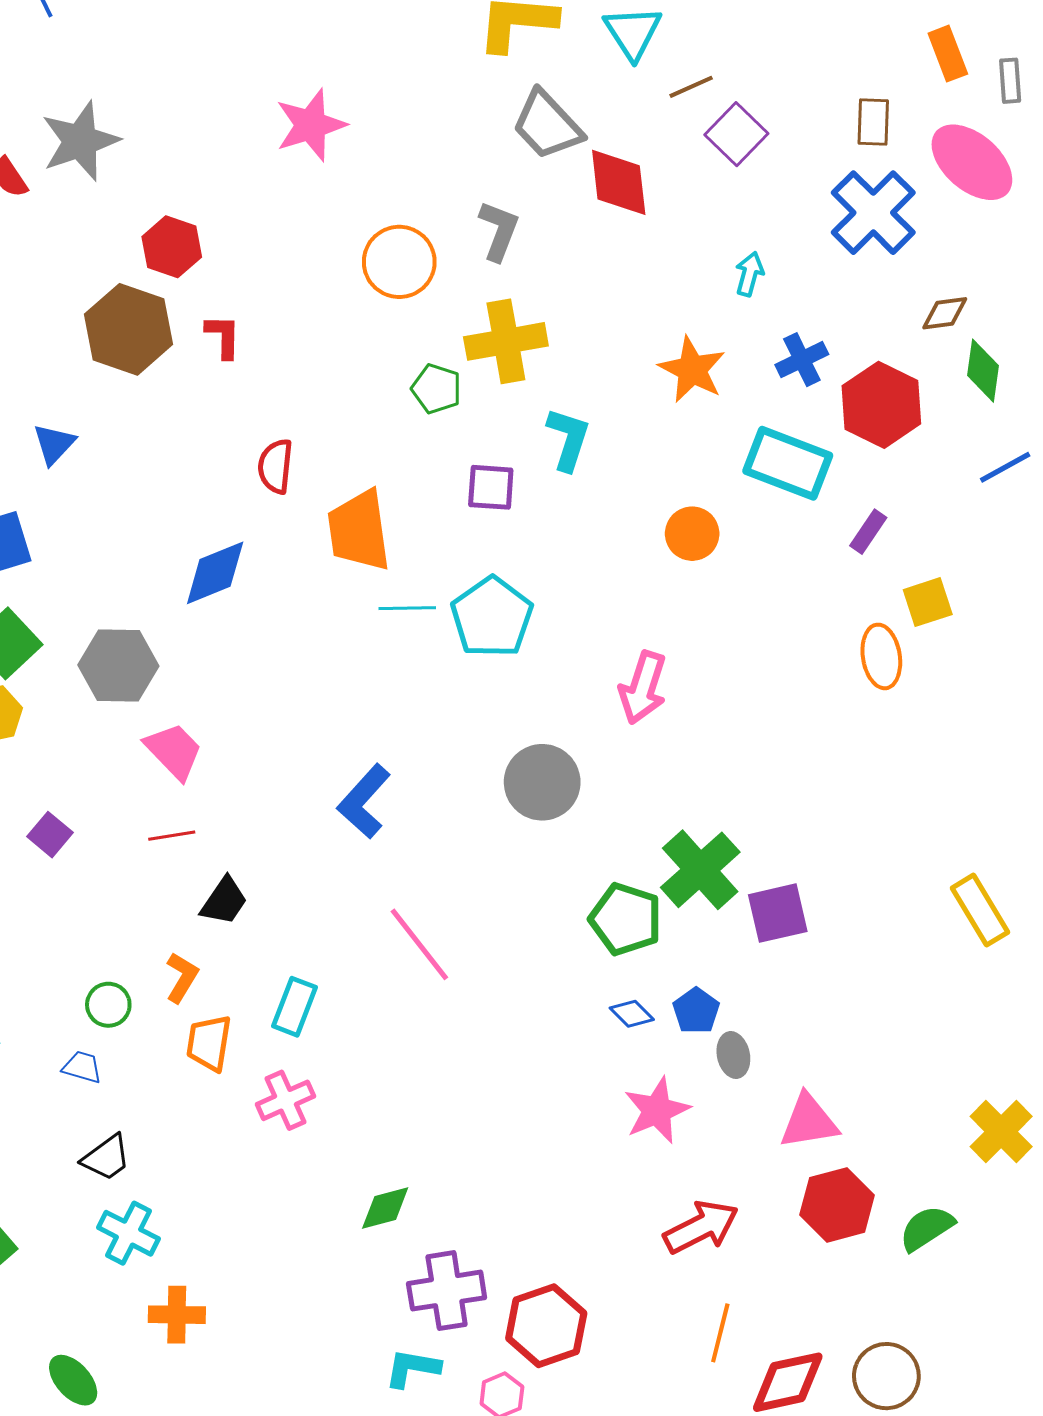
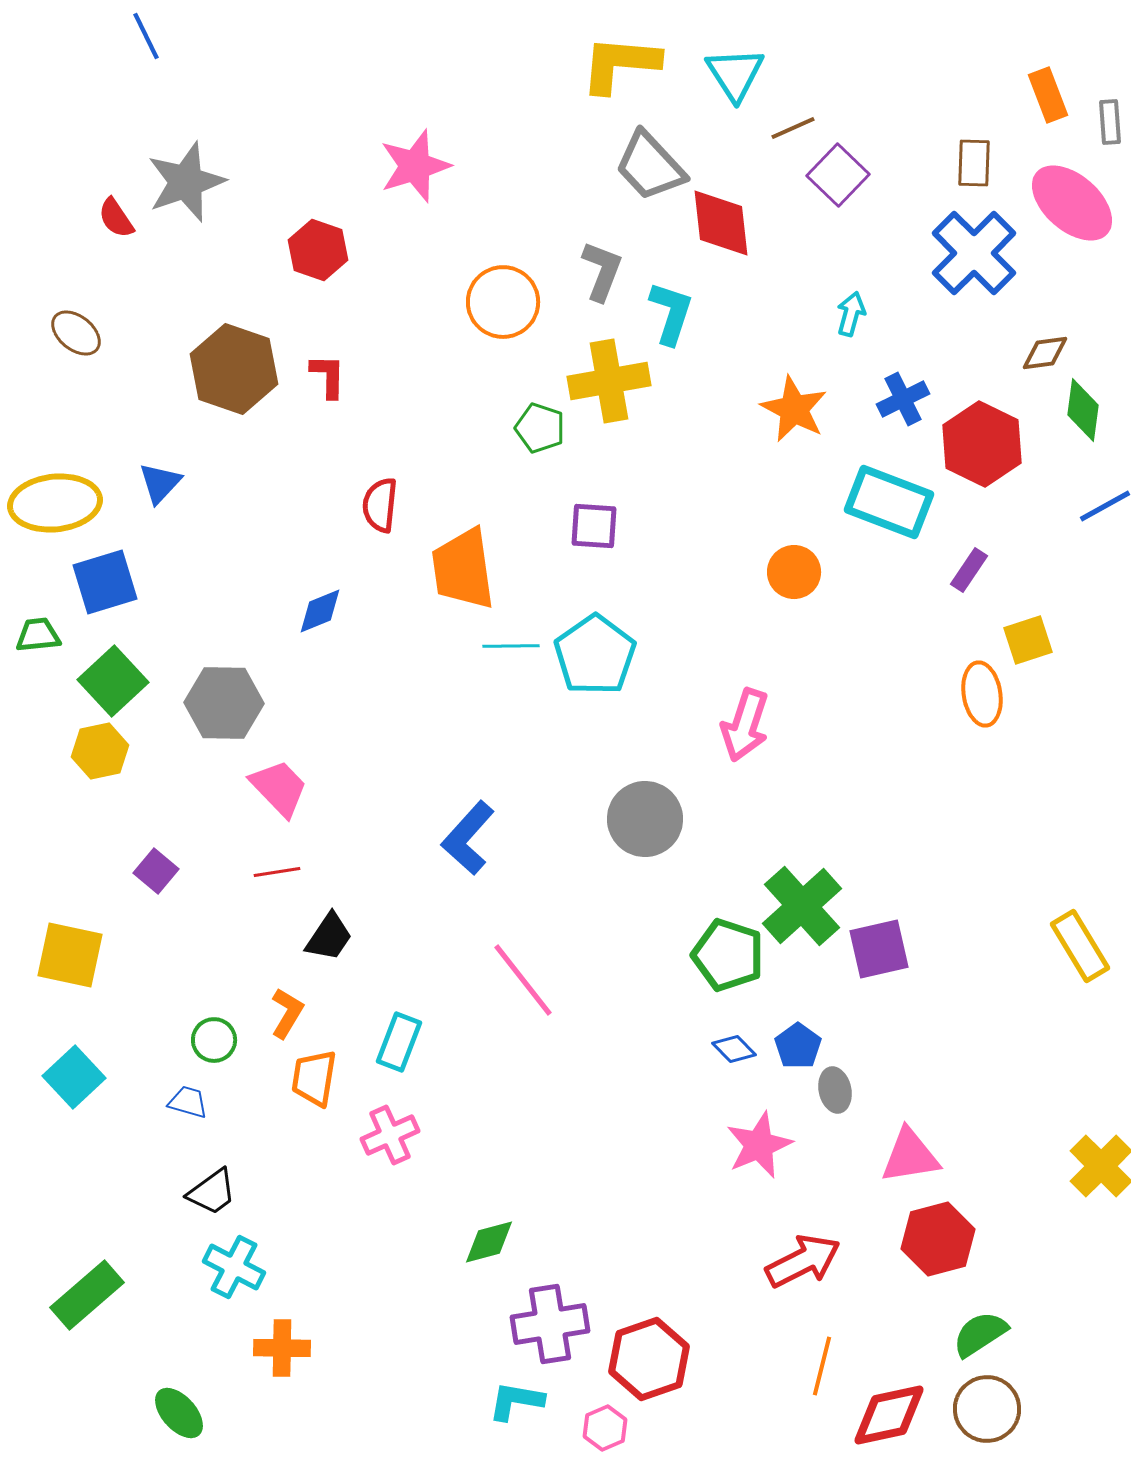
red hexagon: (172, 247) -> (318, 250), moved
cyan L-shape: (568, 439) -> (671, 313), moved
blue diamond: (215, 573) -> (320, 611), size x0.7
green semicircle: (927, 1228) -> (980, 1334), moved

